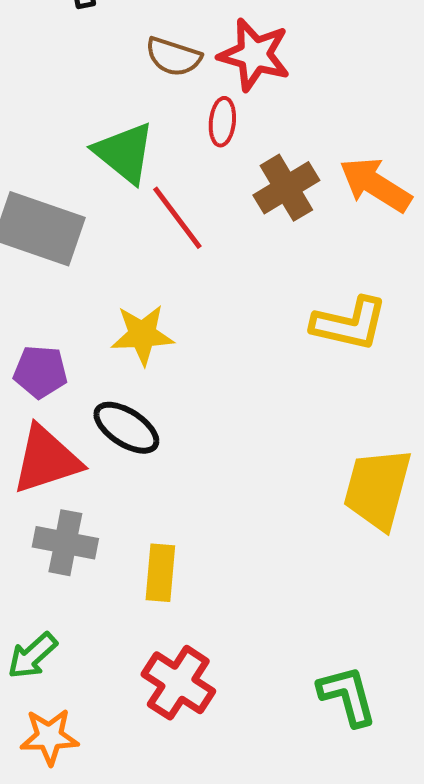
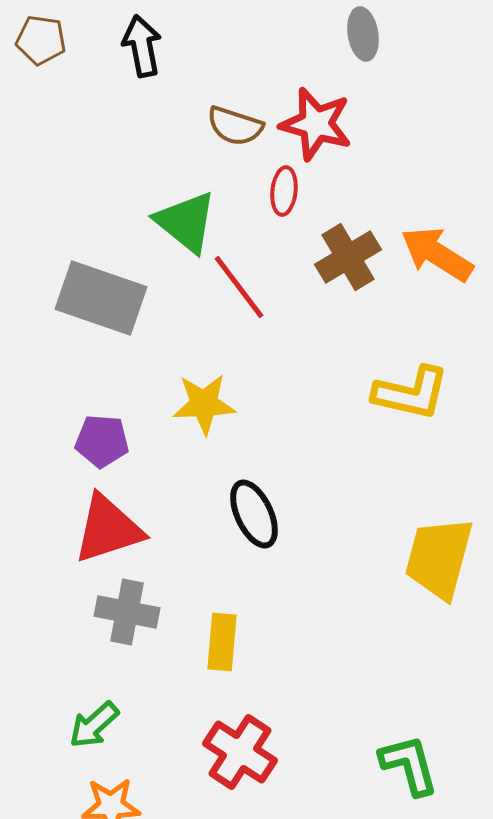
black ellipse: (126, 428) -> (254, 514), moved, turned 32

